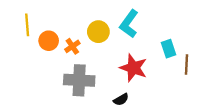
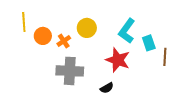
cyan L-shape: (129, 24) -> (127, 31), moved

